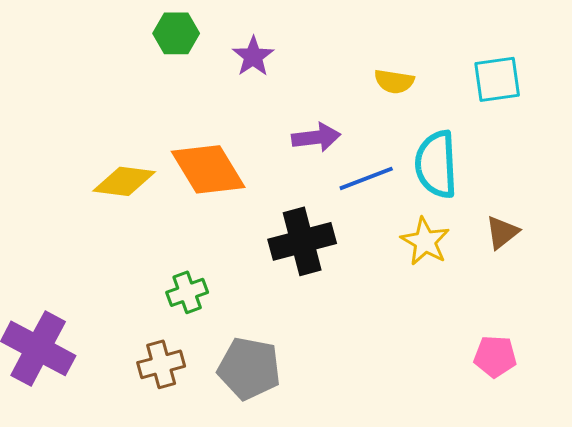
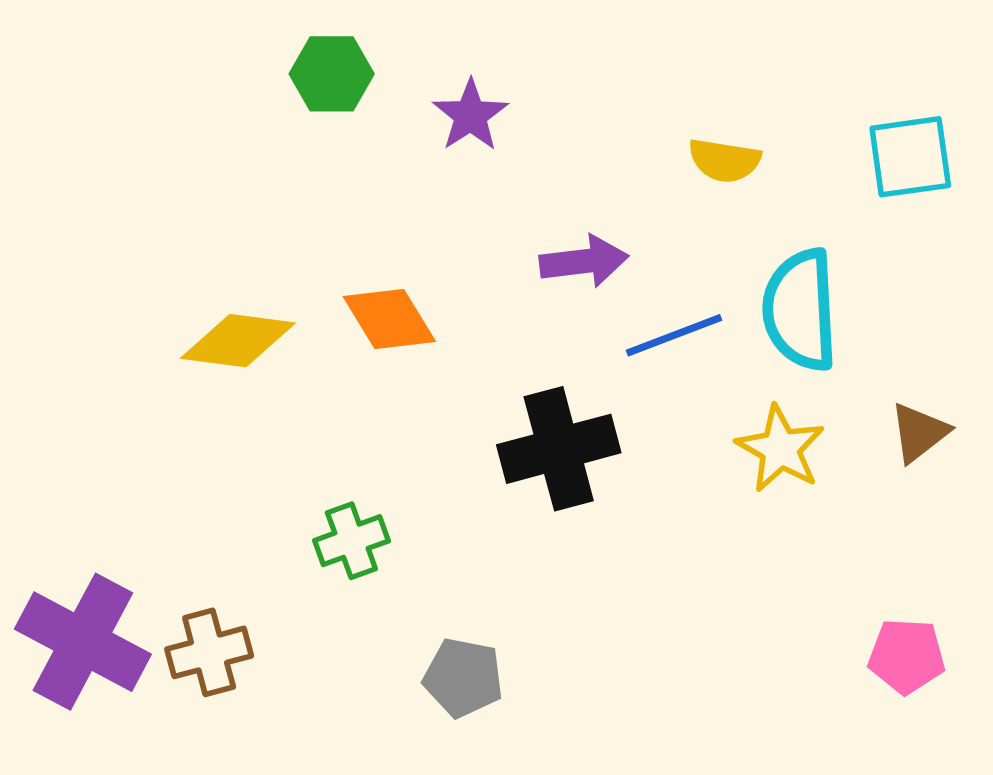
orange diamond: (208, 169) -> (389, 319), size x0.7
brown cross: (161, 364) -> (209, 652), moved
gray pentagon: (249, 368) -> (463, 678), size x0.7

